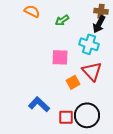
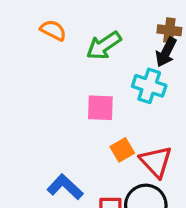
green arrow: (62, 20) -> (104, 45), size x1.5
red triangle: (92, 71) -> (156, 162), moved

